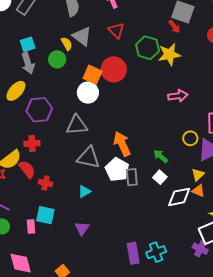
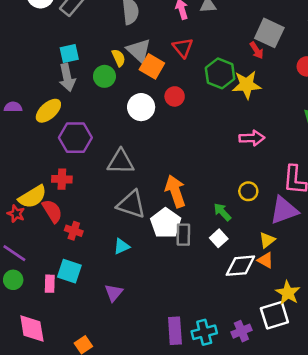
red circle: (114, 69) -> (175, 96), size x0.6
orange square: (93, 75) -> (152, 66), moved
white circle: (88, 93) -> (141, 107), moved
yellow circle: (190, 138) -> (248, 191), moved
purple cross: (200, 249) -> (241, 331), moved, turned 35

